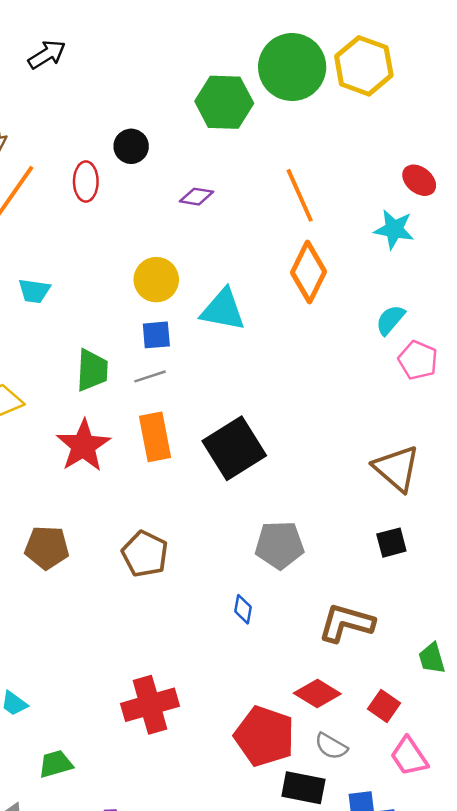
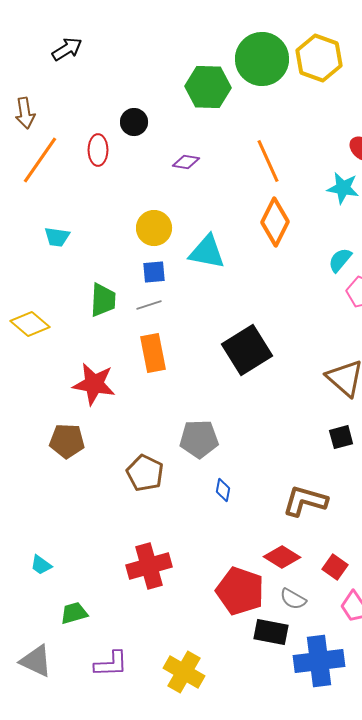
red star: (83, 446) -> (94, 384), moved, turned -30
black square: (234, 448) -> (247, 350), moved
gray pentagon: (280, 545) -> (199, 439), moved
brown pentagon: (145, 554) -> (145, 473), moved

